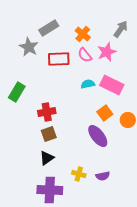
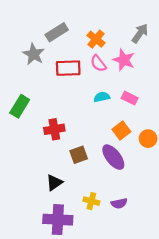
pink star: (107, 52) -> (124, 60), turned -30
pink rectangle: (112, 85) -> (130, 98), size x0.6
brown square: (49, 134) -> (79, 155), moved

